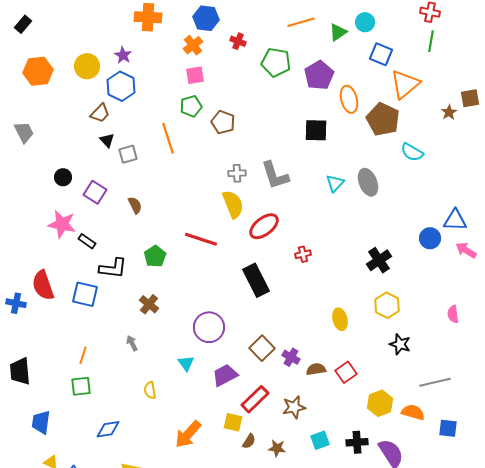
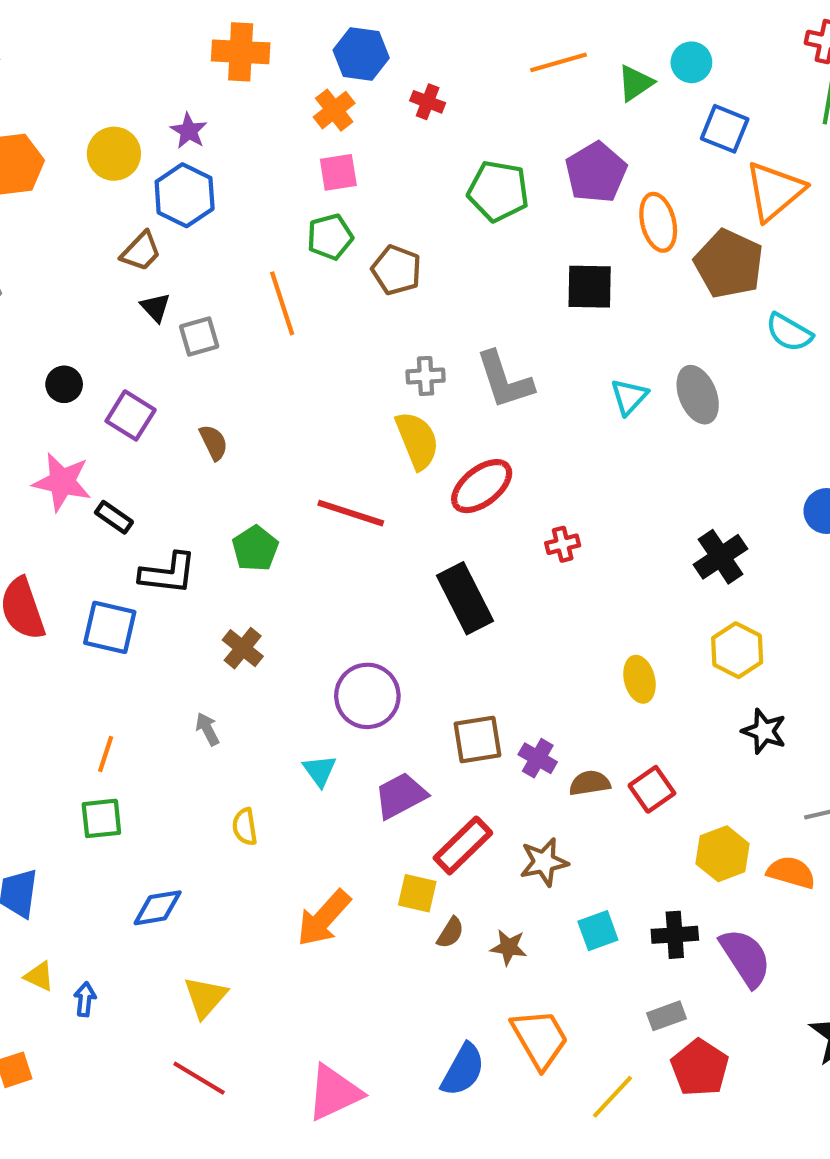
green pentagon: (276, 62) -> (498, 191), moved
brown square: (262, 348) -> (477, 740), turned 35

